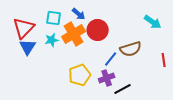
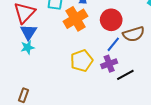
red circle: (98, 30) -> (111, 20), moved
cyan star: (52, 40) -> (28, 47), moved

